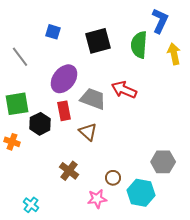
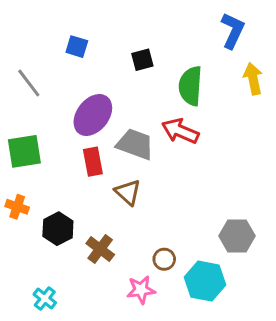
black square: (98, 41) -> (142, 60), size x0.6
green semicircle: (139, 45) -> (190, 86), moved
black hexagon: (40, 124) -> (58, 229), moved

